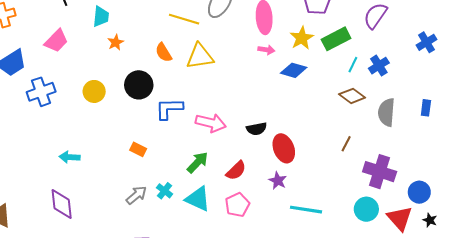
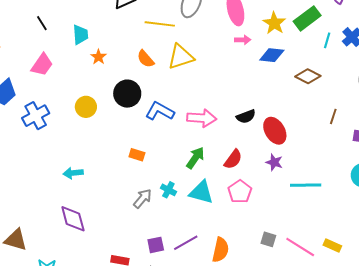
brown diamond: (352, 96) -> (308, 76), moved
blue L-shape: (169, 109) -> (160, 111), turned 40

